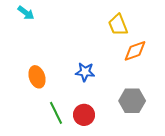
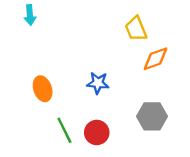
cyan arrow: (26, 13) -> (30, 15), turned 48

